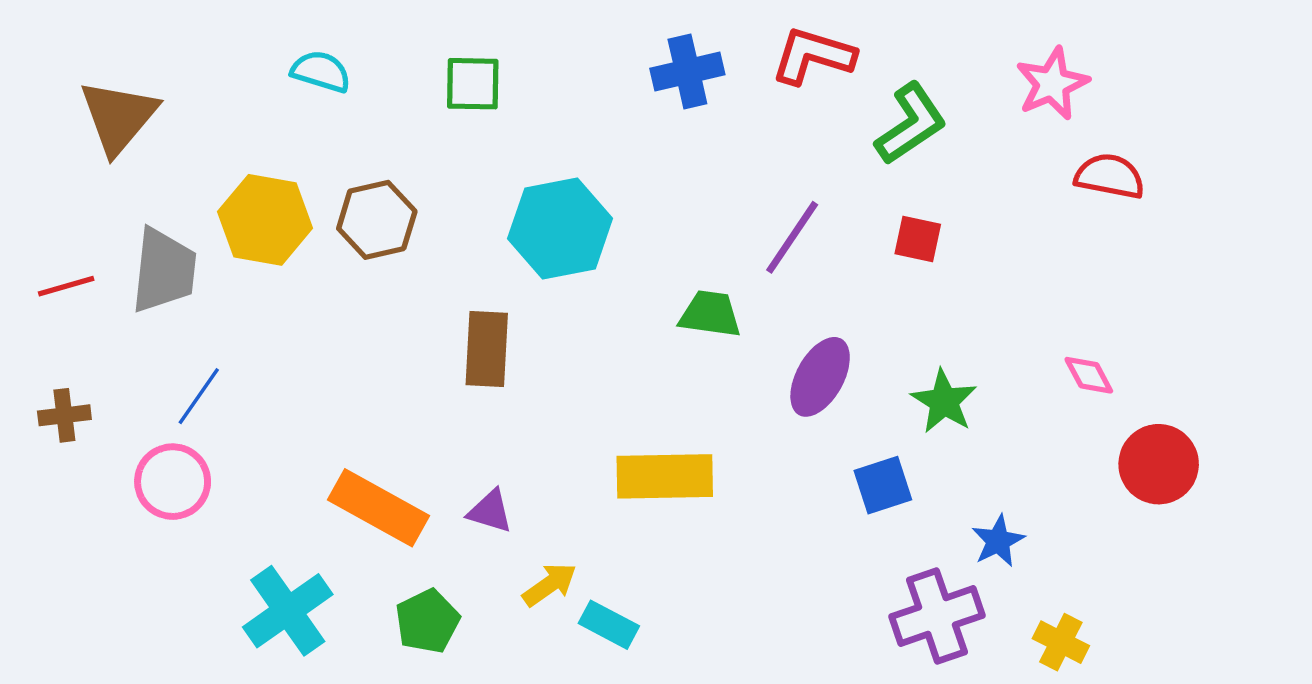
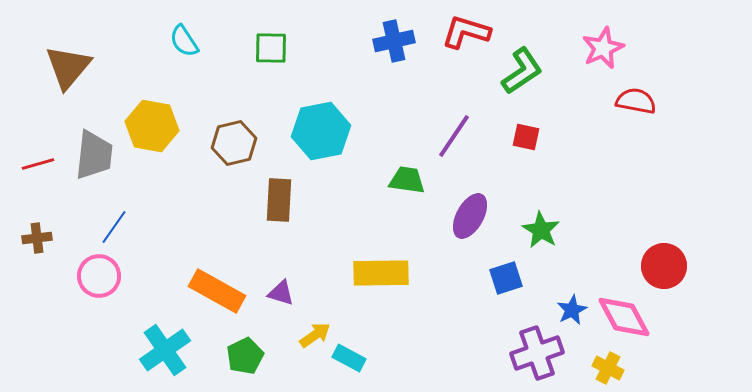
cyan semicircle: (321, 71) -> (184, 41), turned -140
brown hexagon: (377, 220) -> (234, 143), moved
pink diamond: (1089, 375) -> (624, 317), moved, size x1.8

